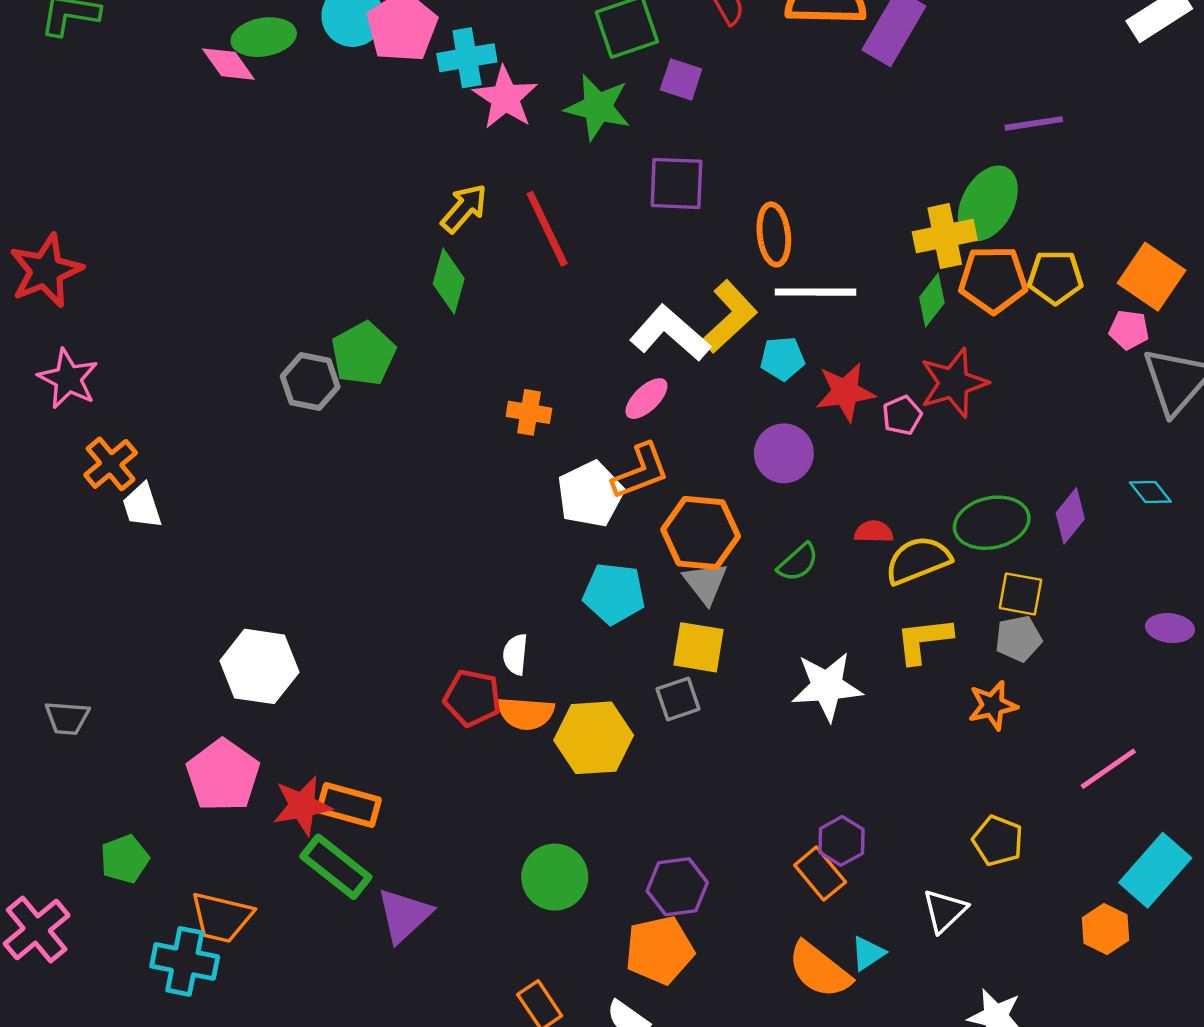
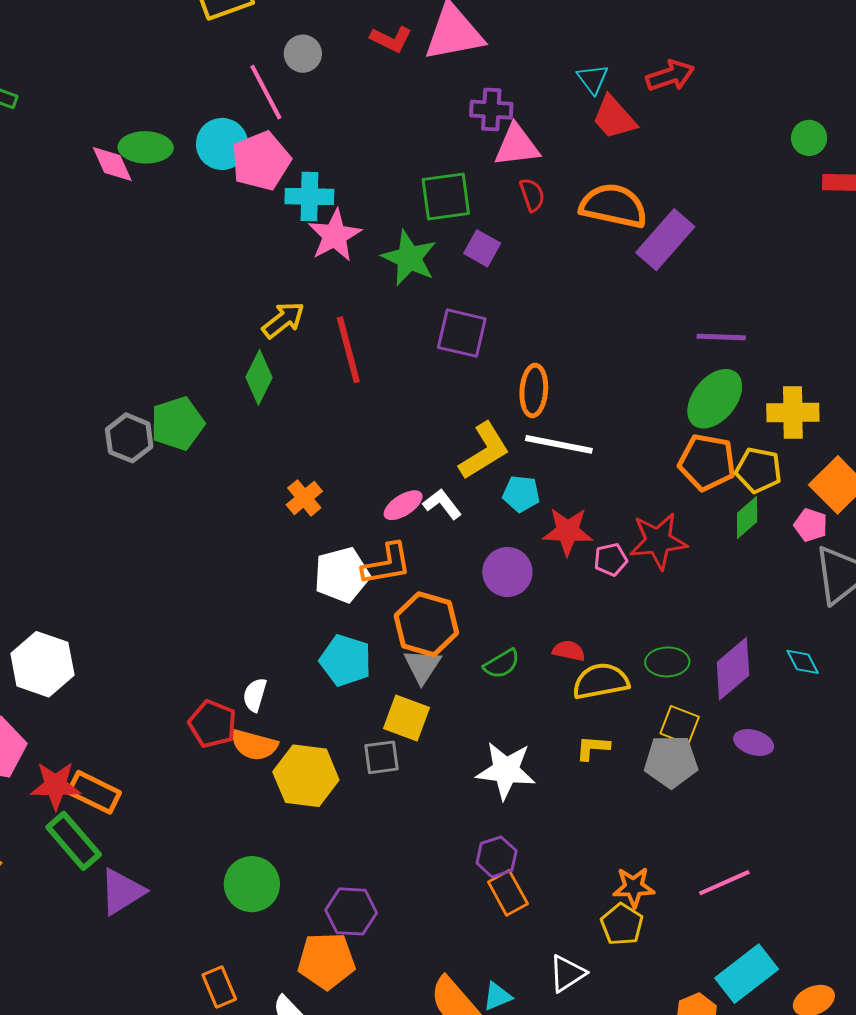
purple line: (1034, 123) -> (721, 337), moved
yellow cross: (945, 236) -> (793, 412), moved
green diamond: (932, 300) -> (747, 517), moved
white L-shape: (670, 333) -> (442, 504), moved, size x0.6
orange cross: (529, 412) -> (304, 498), turned 30
purple diamond: (1070, 516) -> (733, 669), size x1.4
green ellipse: (992, 523) -> (667, 662), size x0.7
purple ellipse: (1170, 628) -> (754, 742), moved
gray pentagon: (1019, 639) -> (671, 761), size x1.4
yellow L-shape: (924, 640) -> (593, 748), size x0.7
orange star: (993, 705) -> (634, 887), moved
purple hexagon: (841, 841) -> (497, 857), moved
orange rectangle: (820, 874) -> (508, 893), moved

